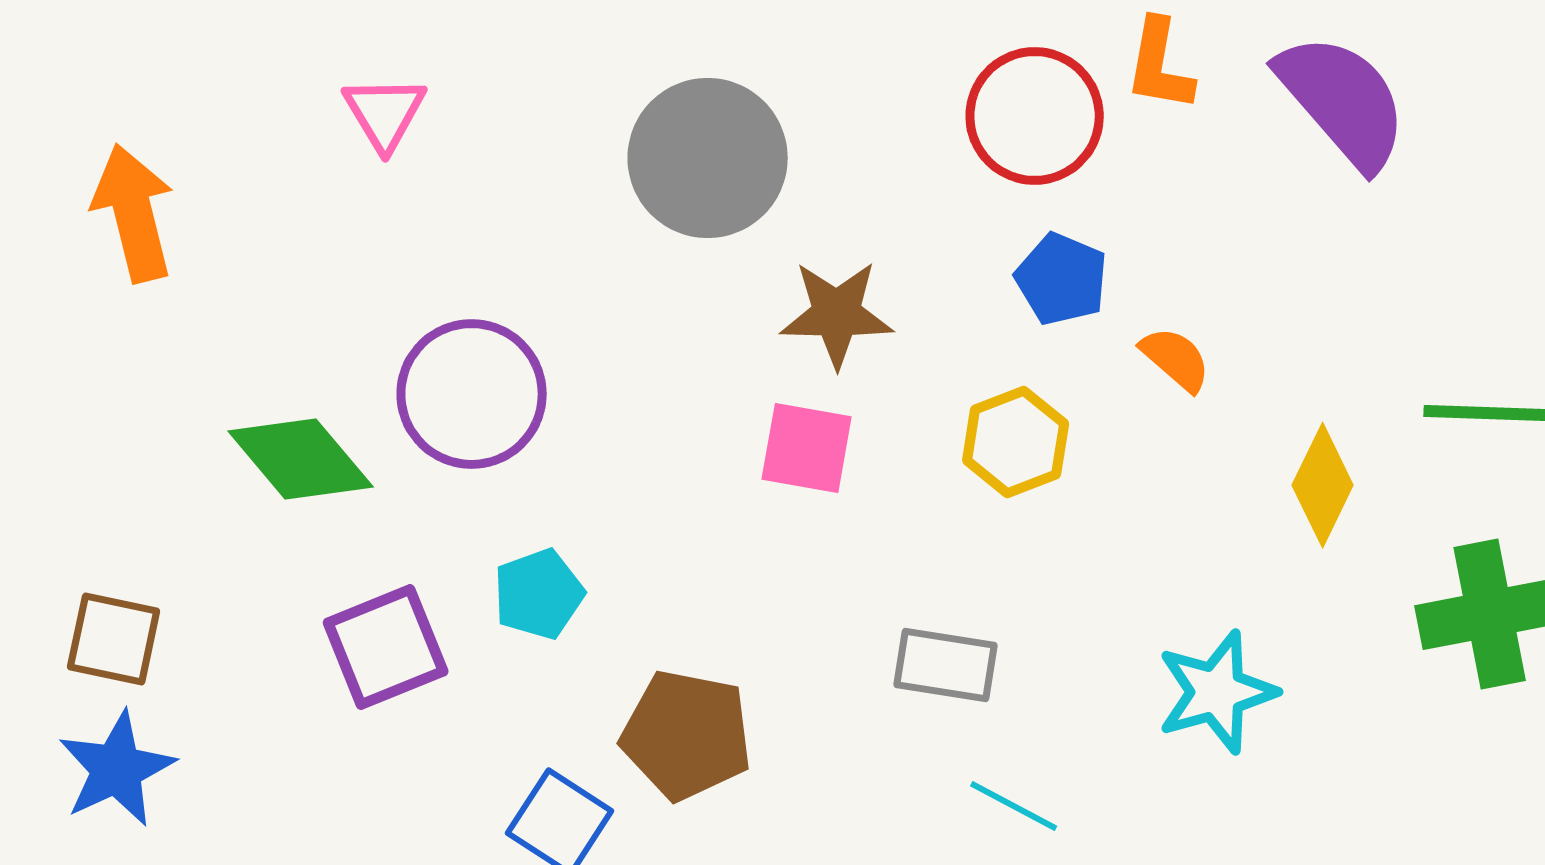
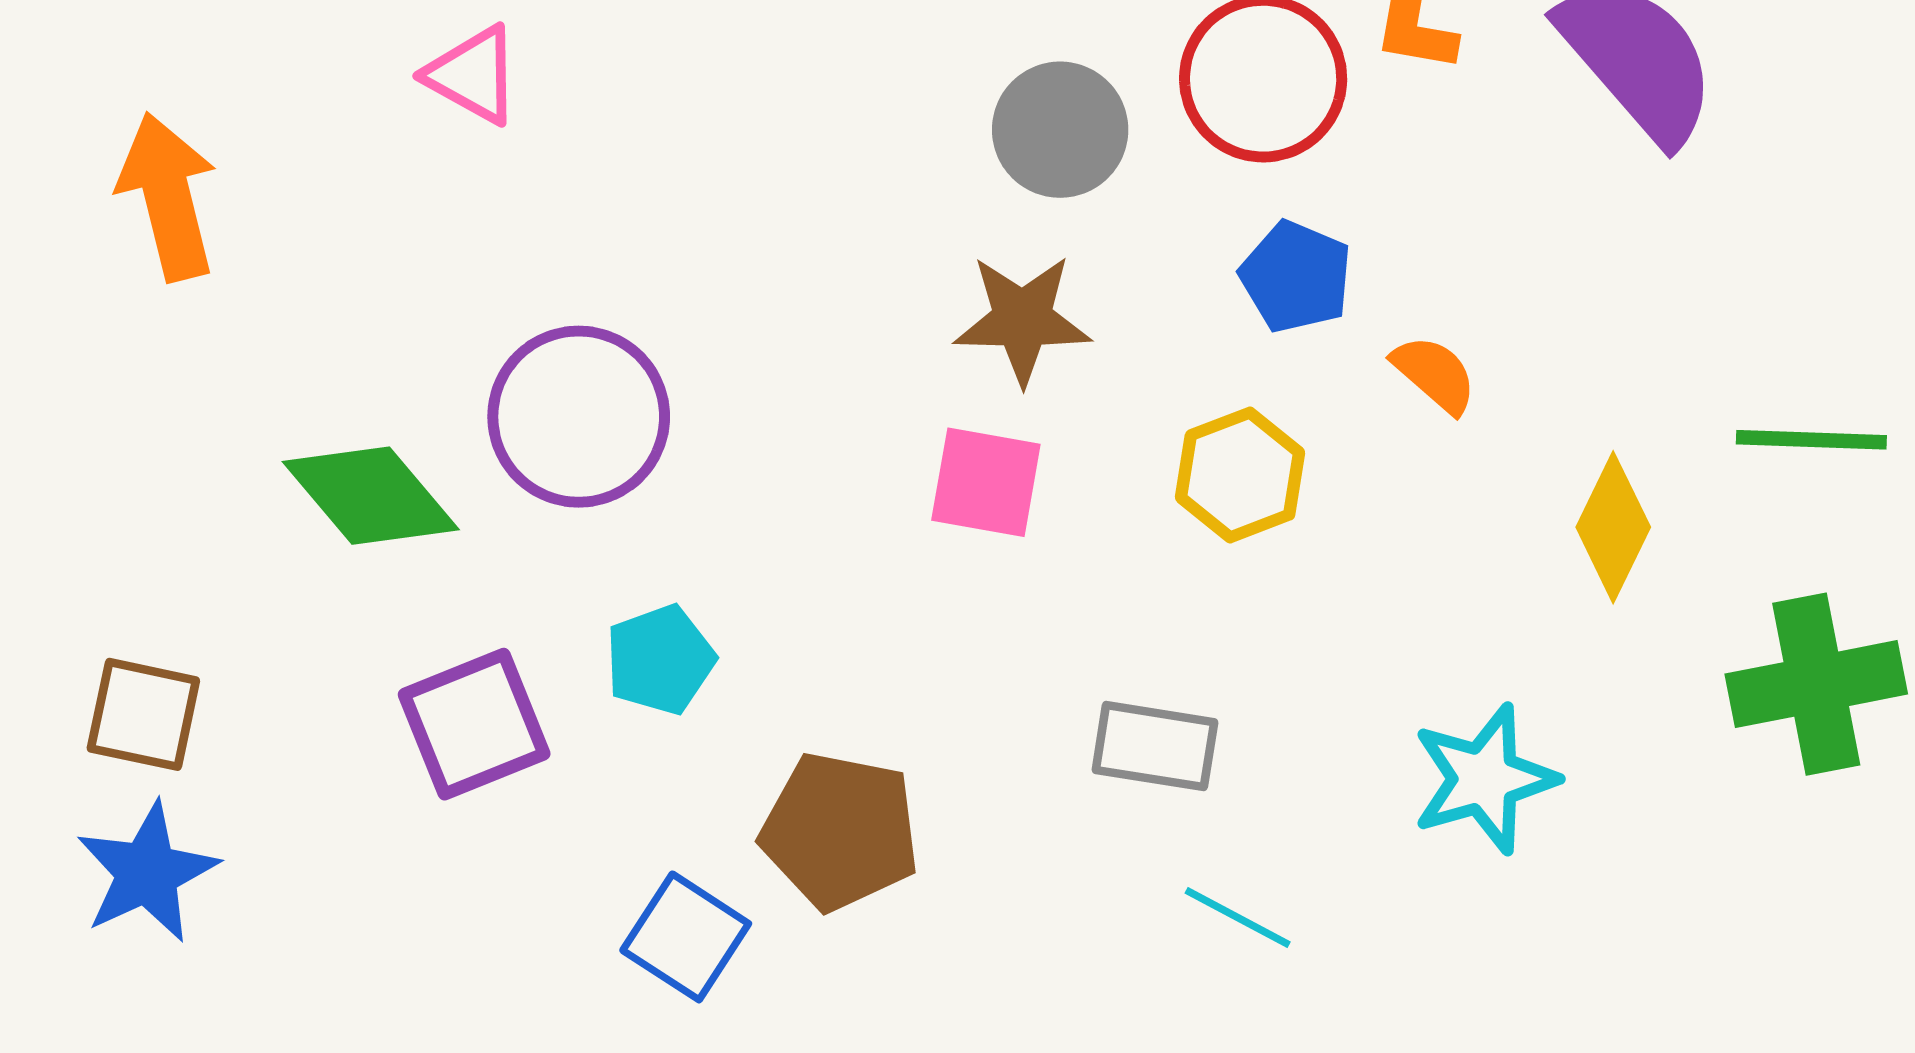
pink triangle: (385, 113) -> (473, 75), turned -30
gray circle: (708, 158) -> (1060, 130), moved, size x0.7

